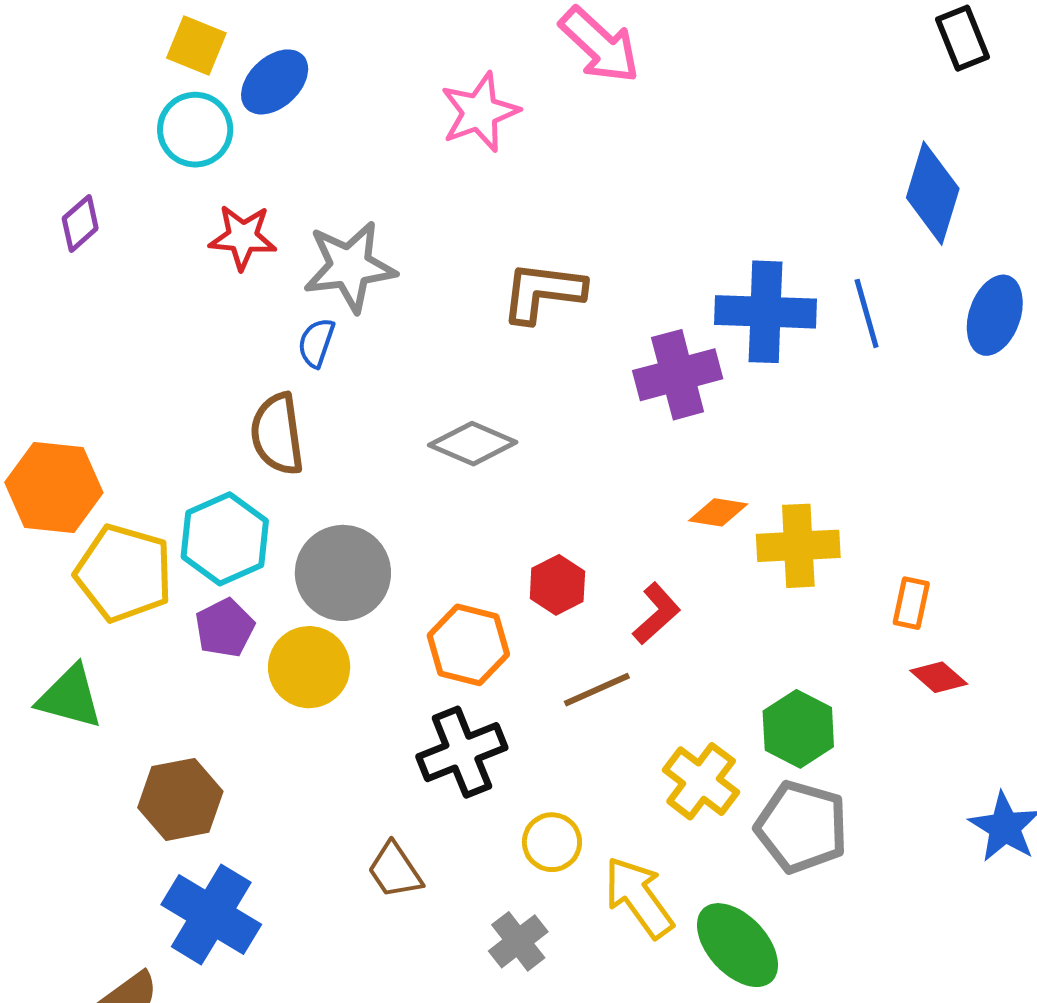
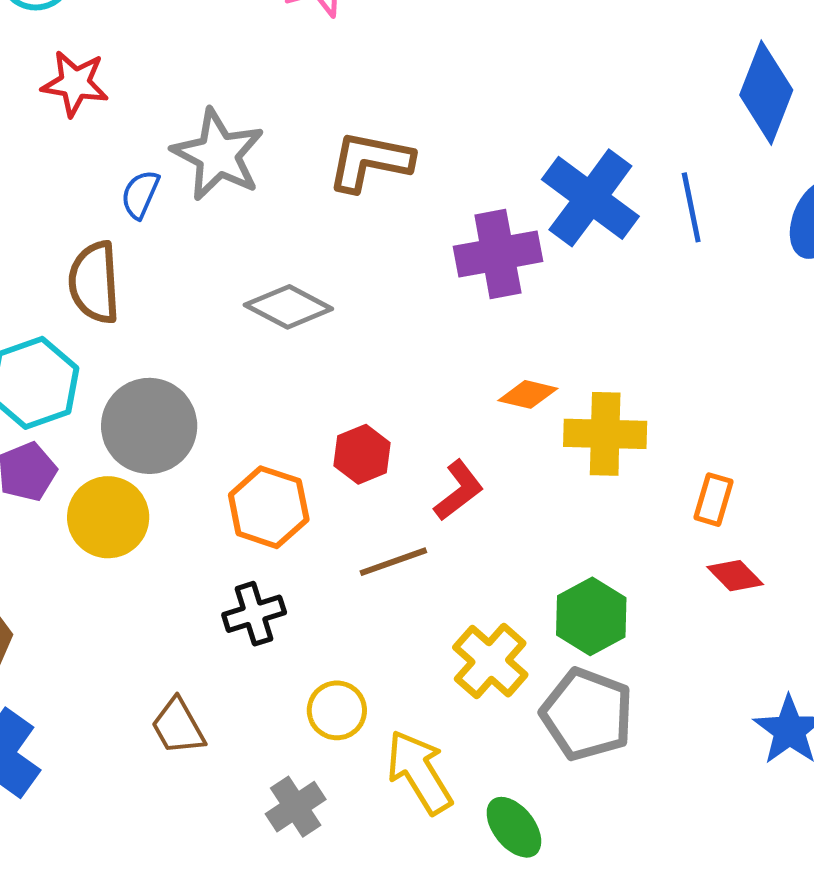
gray star: (350, 267) -> (218, 155), moved, turned 30
blue cross: (766, 312) -> (590, 198), turned 30
black cross: (462, 752) -> (254, 614), size x0.7
green ellipse: (737, 945) -> (514, 827), size x0.7

